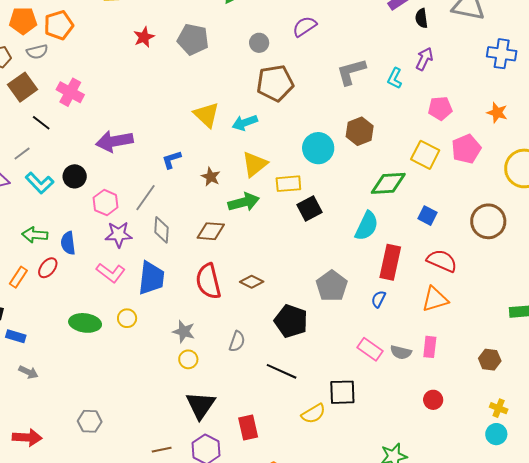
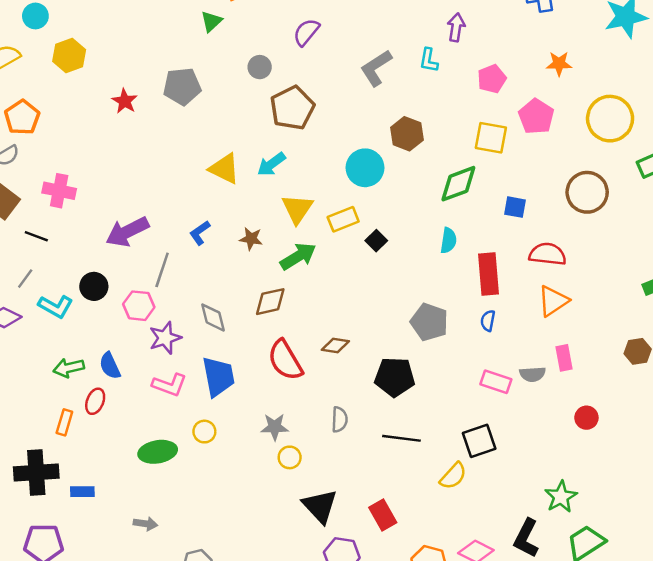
gray line: (145, 198) -> (162, 270), moved
black square: (309, 209) -> (376, 241), size x0.7
cyan semicircle: (367, 226) -> (448, 240), size x0.7
gray arrow: (28, 372) -> (145, 524), moved

